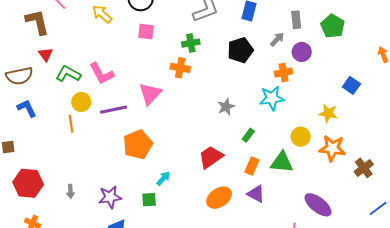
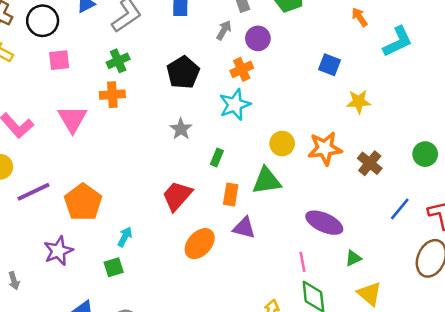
black pentagon: (240, 50) -> (183, 72), moved
pink triangle: (150, 94) -> (72, 119), moved
purple line: (114, 110) -> (33, 192), moved
yellow star: (328, 113) -> (359, 102), moved
purple star: (110, 197) -> (58, 251), moved

